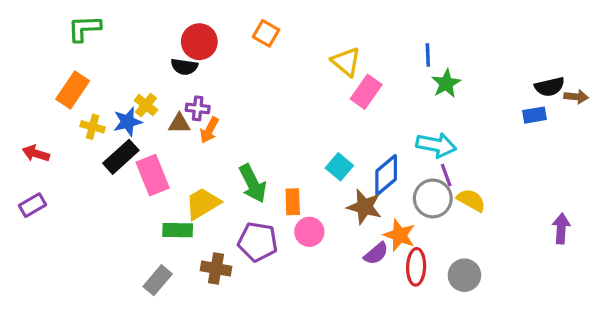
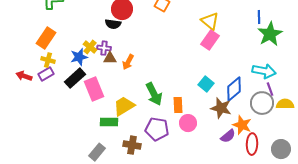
green star: (446, 83) -> (270, 34), size x1.4
pink rectangle: (366, 92) -> (210, 40), moved
purple cross: (198, 108) -> (104, 48), moved
yellow cross: (93, 127) -> (48, 60), moved
yellow semicircle: (471, 200) -> (285, 104), turned -30
purple rectangle: (33, 205) -> (46, 74), moved

